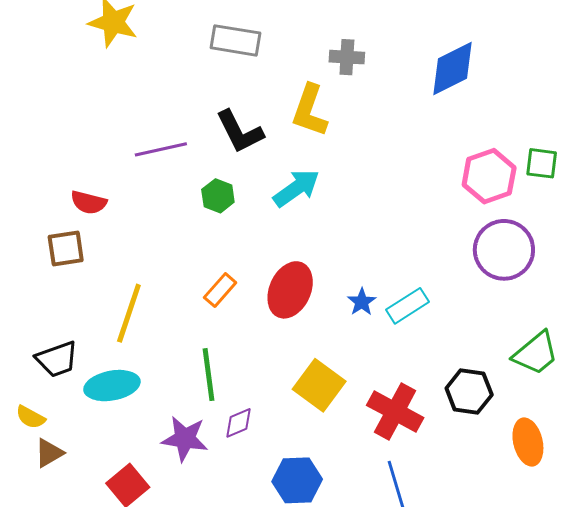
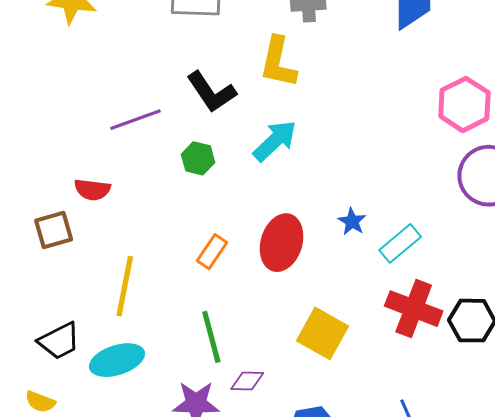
red semicircle: (89, 202) -> (92, 190), moved
blue star: (362, 302) -> (352, 221), moved
red cross: (395, 411) -> (414, 309), moved
purple diamond: (239, 423) -> (247, 381), turned 32

